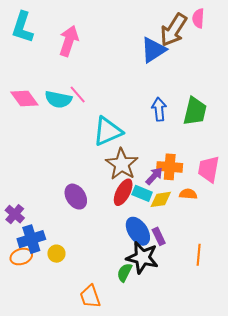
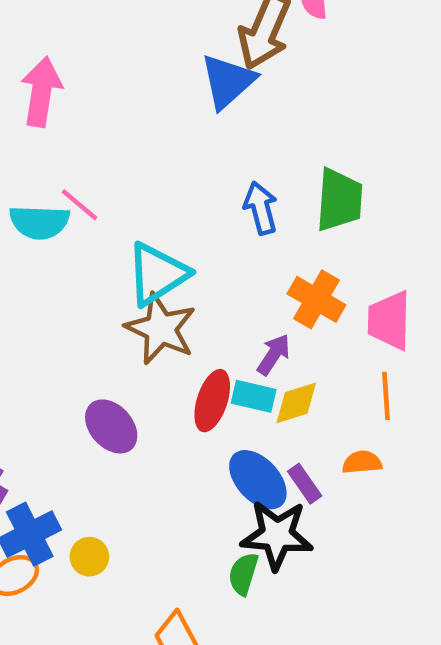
brown star: (122, 164) -> (161, 329), moved
orange cross: (170, 167) -> (316, 299), moved, turned 35
orange semicircle: (188, 194) -> (362, 462), moved
orange line: (199, 255) -> (386, 396), moved

